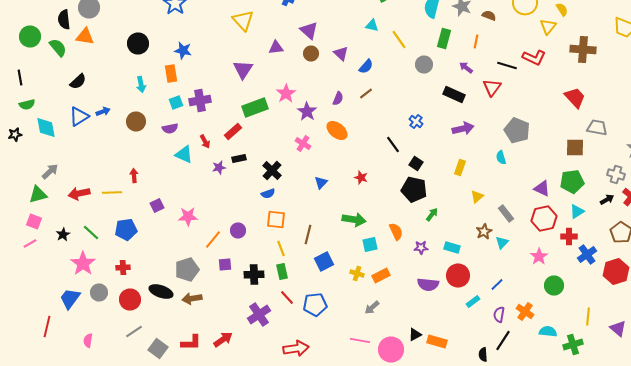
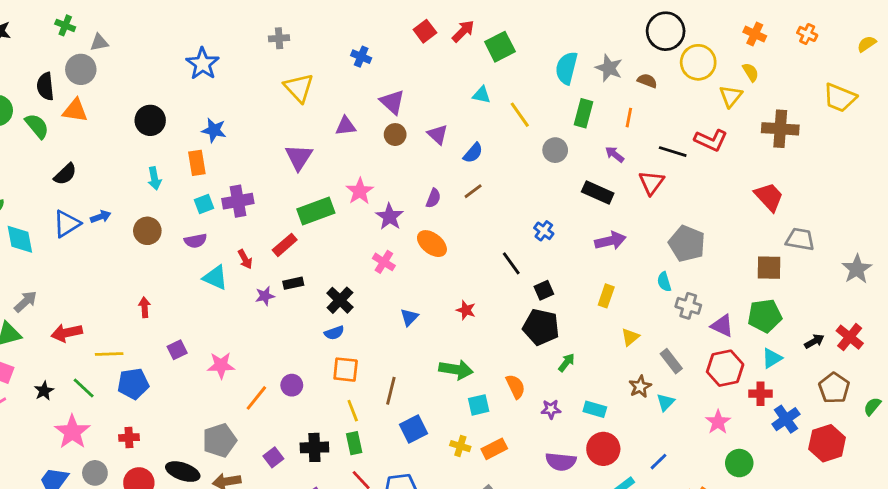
black square: (416, 164) -> (544, 290), turned 32
gray cross: (616, 174) -> (688, 306), moved
yellow line: (112, 192) -> (109, 354), moved
purple square: (225, 264) -> (273, 457), moved, turned -32

